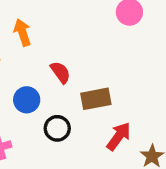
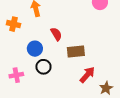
black circle: (57, 128) -> (43, 67), moved

